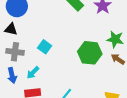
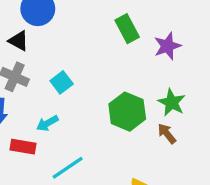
cyan arrow: (33, 73) -> (47, 123), moved

